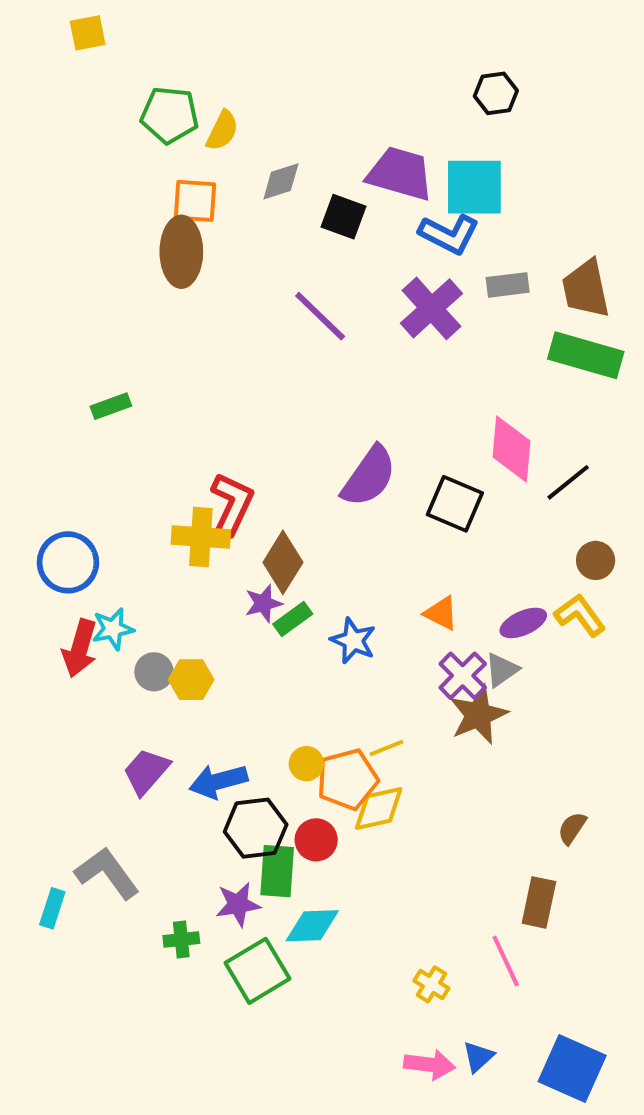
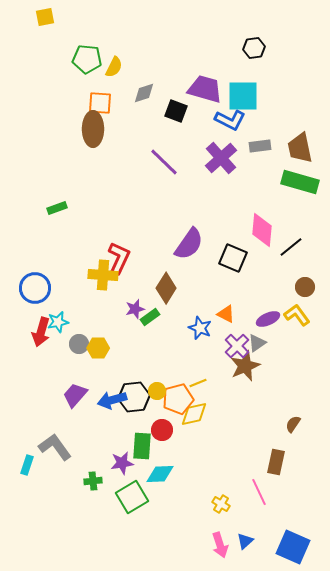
brown diamond: (283, 562) -> (166, 288), moved
blue star: (353, 641) -> (200, 328), moved
black hexagon: (256, 828) -> (134, 397), moved
pink arrow: (429, 1065) -> (220, 545), turned 65

